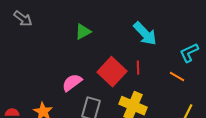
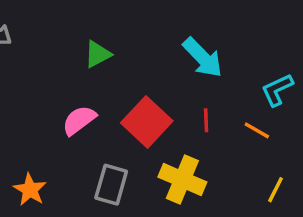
red line: (138, 68) -> (206, 120), moved
pink semicircle: (72, 83) -> (79, 120), moved

